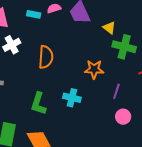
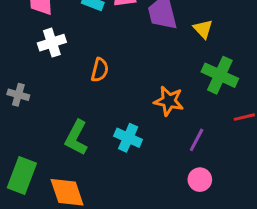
yellow triangle: (109, 28) -> (203, 29), moved
orange semicircle: (46, 57) -> (100, 70), size x0.7

